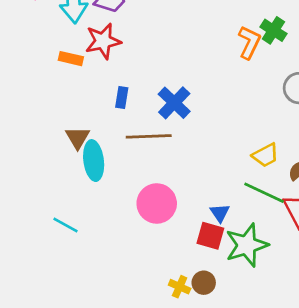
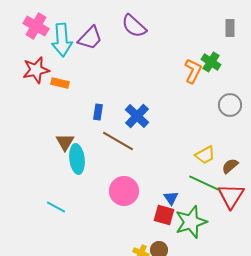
red star: (103, 41) -> (36, 70), moved
brown line: (149, 136) -> (118, 141), turned 32

